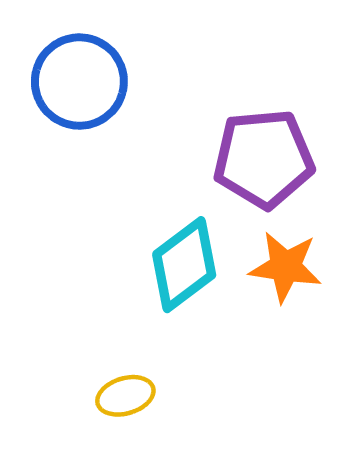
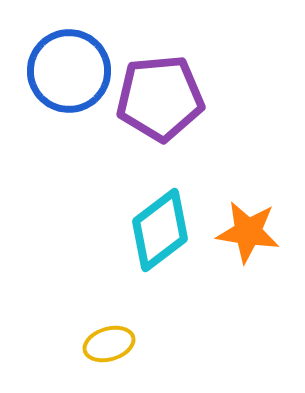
purple pentagon: (264, 159) -> (160, 98), moved

